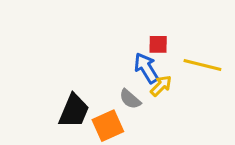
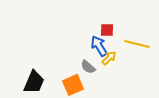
black trapezoid: (74, 111) -> (34, 82), moved

